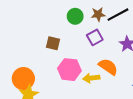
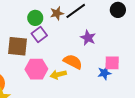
purple square: (95, 37) -> (39, 35), moved
brown square: (53, 43) -> (18, 46), size x1.5

